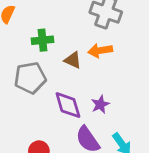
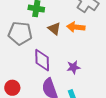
purple star: (100, 104) -> (73, 67), moved

